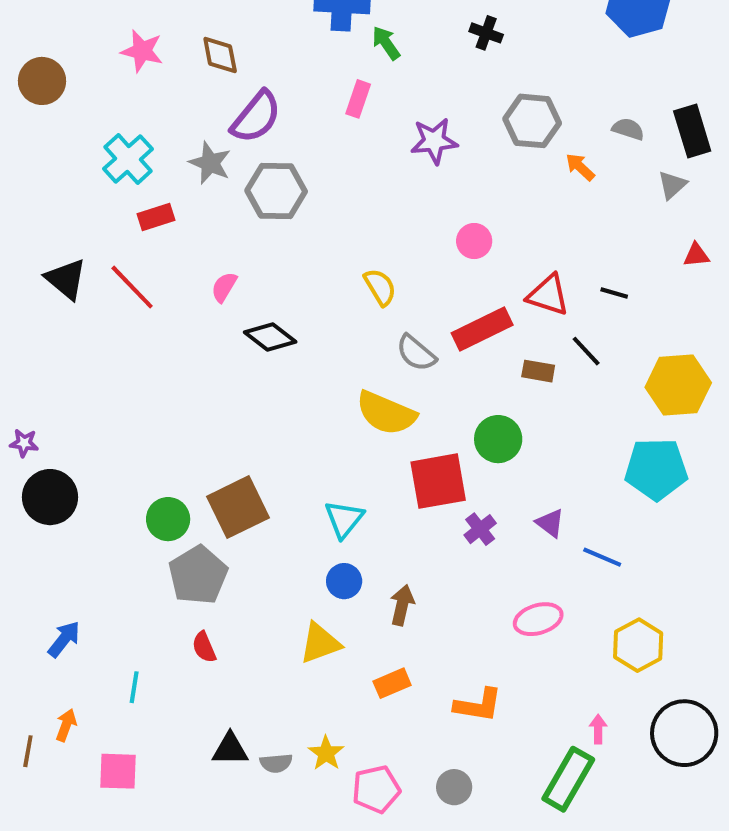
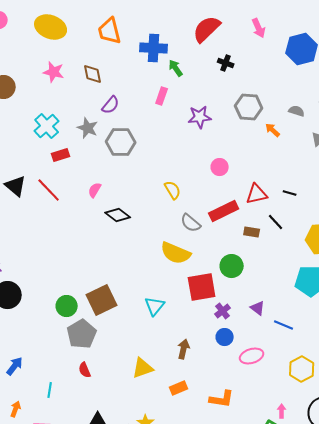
purple semicircle: (256, 117) -> (111, 105), size x0.7
red triangle: (548, 295) -> (257, 194), turned -30
blue circle: (344, 581) -> (225, 337), moved

